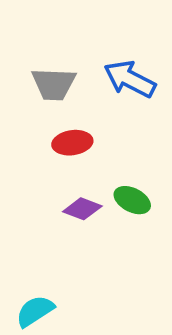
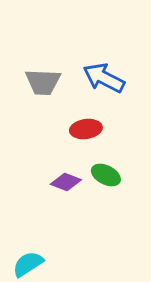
red ellipse: (72, 143) -> (86, 129), moved

